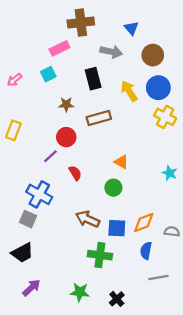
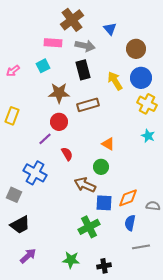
brown cross: (81, 22) -> (72, 20), turned -30
blue triangle: (131, 28) -> (110, 29), moved
pink rectangle: (59, 48) -> (53, 43), turned 30
gray arrow: (111, 52) -> (85, 46), moved
brown star: (66, 105) -> (59, 93), size x1.5
cyan star: (170, 173) -> (148, 136), moved
gray square: (28, 219) -> (14, 195), moved
brown arrow: (88, 219) -> (85, 185), moved
green cross: (100, 255) -> (89, 227), turned -35
black cross: (117, 299) -> (104, 266), turned 32

